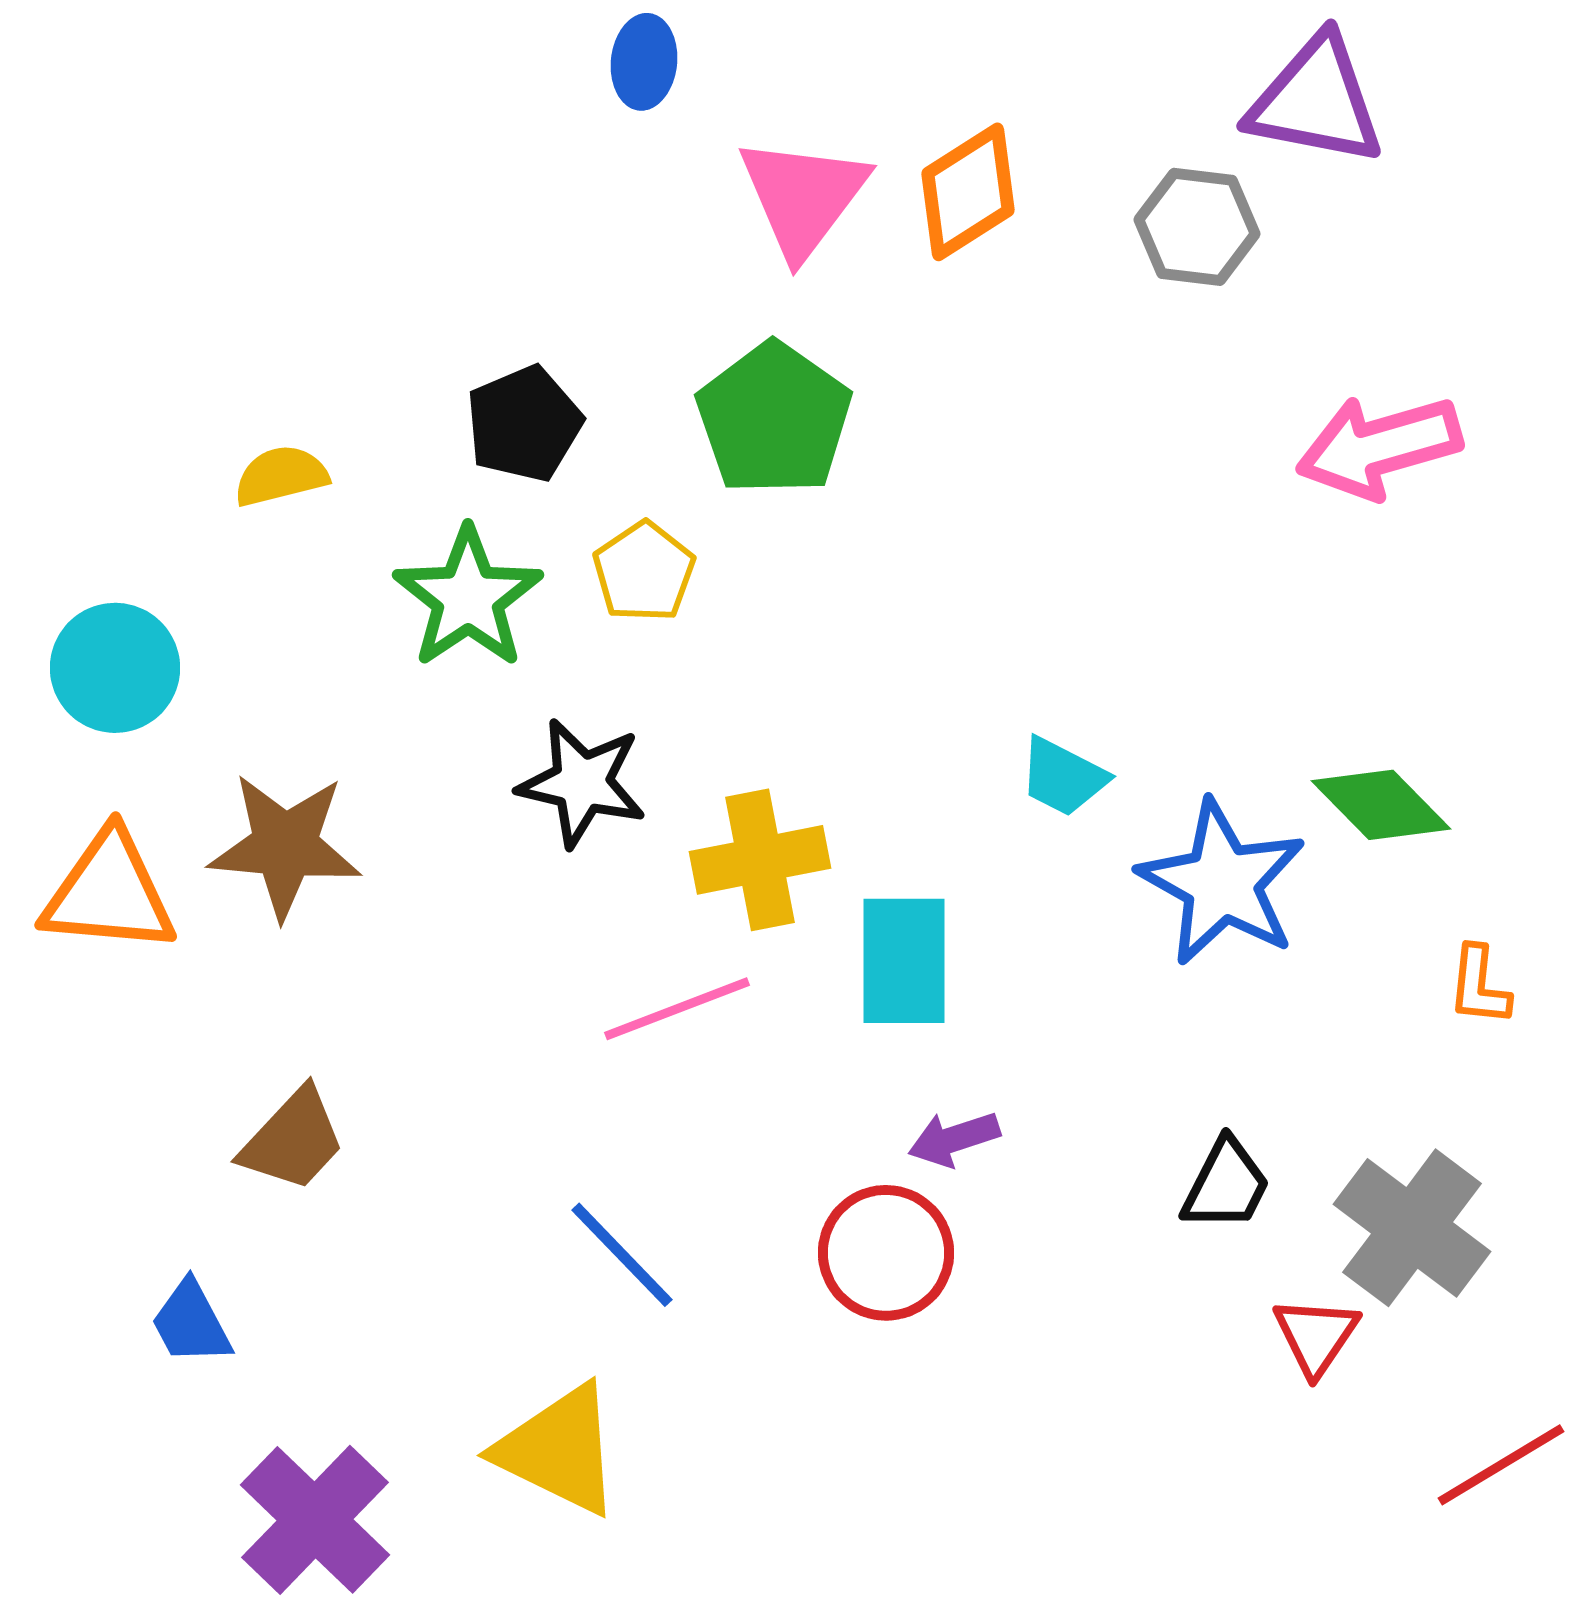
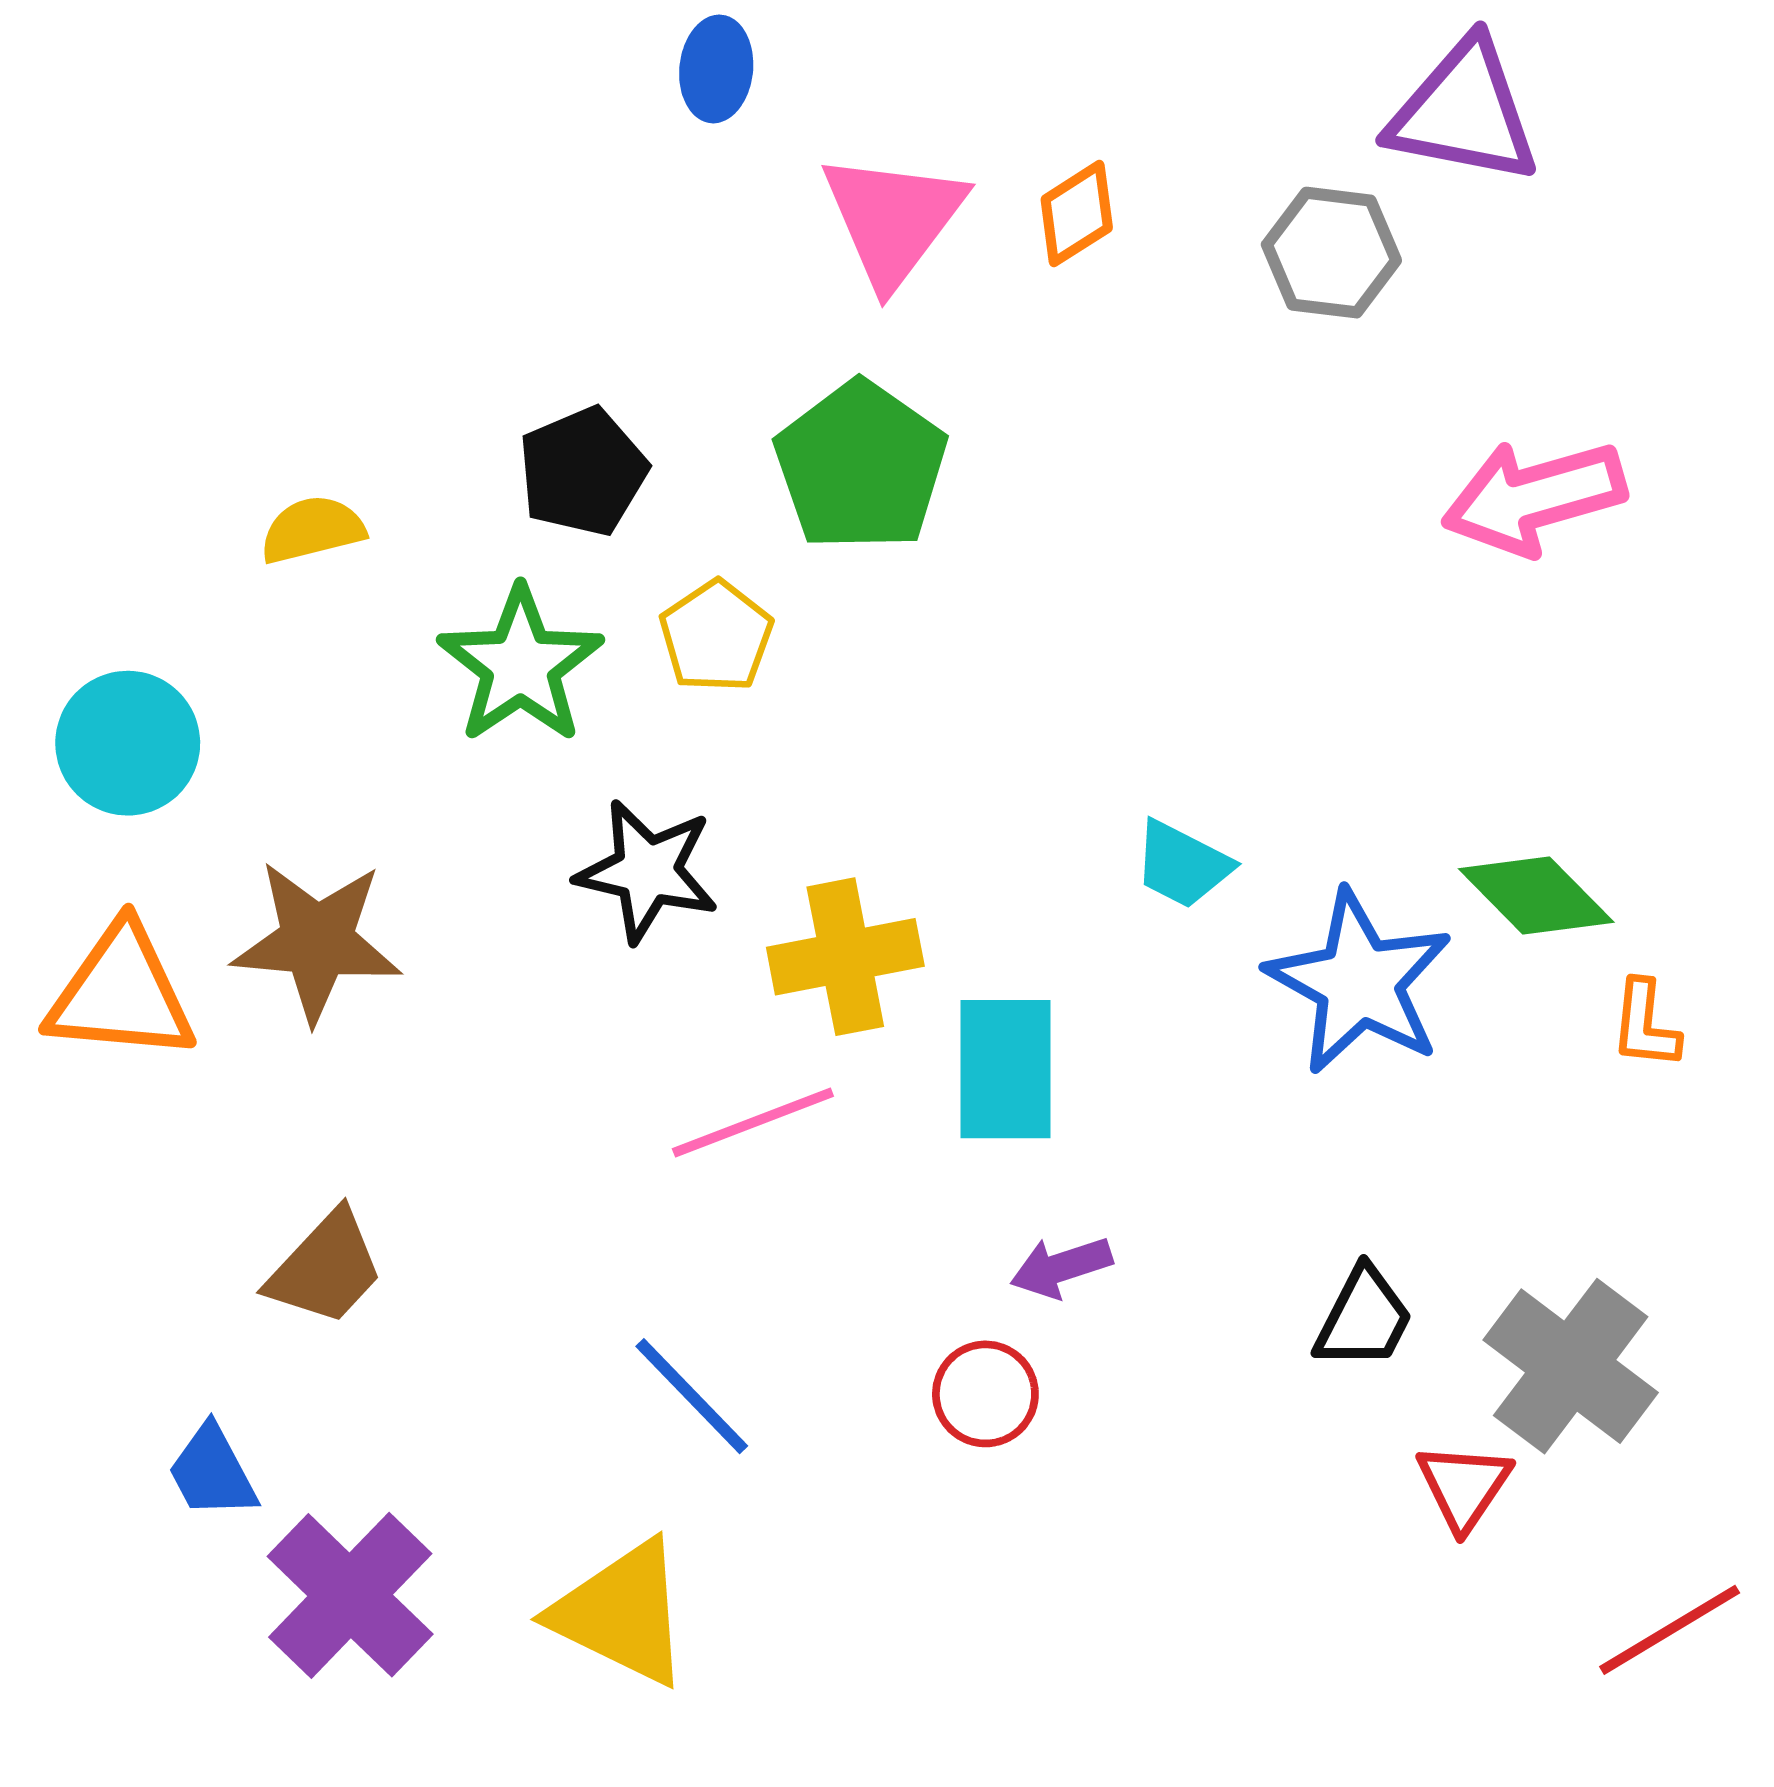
orange diamond: (968, 192) -> (1077, 214), size x0.7
orange L-shape: (1479, 986) -> (1645, 1025), moved
red circle: (886, 1253) -> (985, 1394), size x0.7
purple cross: (315, 1520) -> (350, 1595), moved

